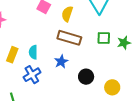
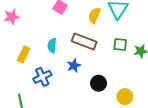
yellow semicircle: (67, 14) -> (94, 15), moved
cyan semicircle: (33, 52) -> (52, 46), moved

